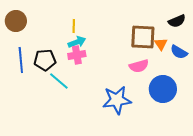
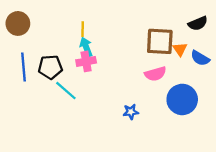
cyan arrow: (77, 42) -> (86, 47), turned -90
blue star: (117, 100) -> (131, 112), size x0.5

